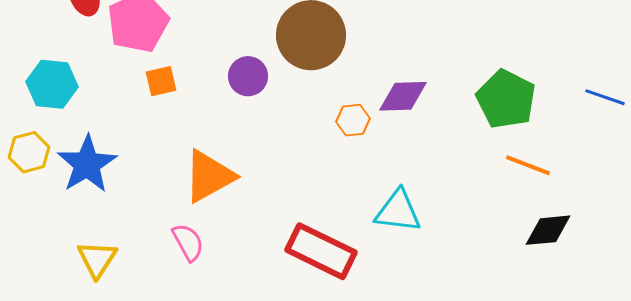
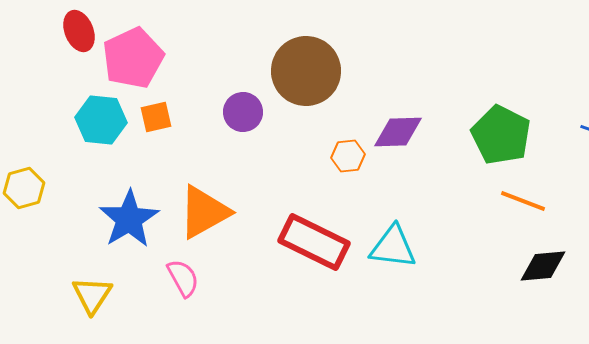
cyan hexagon: (52, 84) -> (101, 120), moved
blue star: (87, 164) -> (129, 219), moved
red rectangle: (321, 251) -> (314, 242), moved

